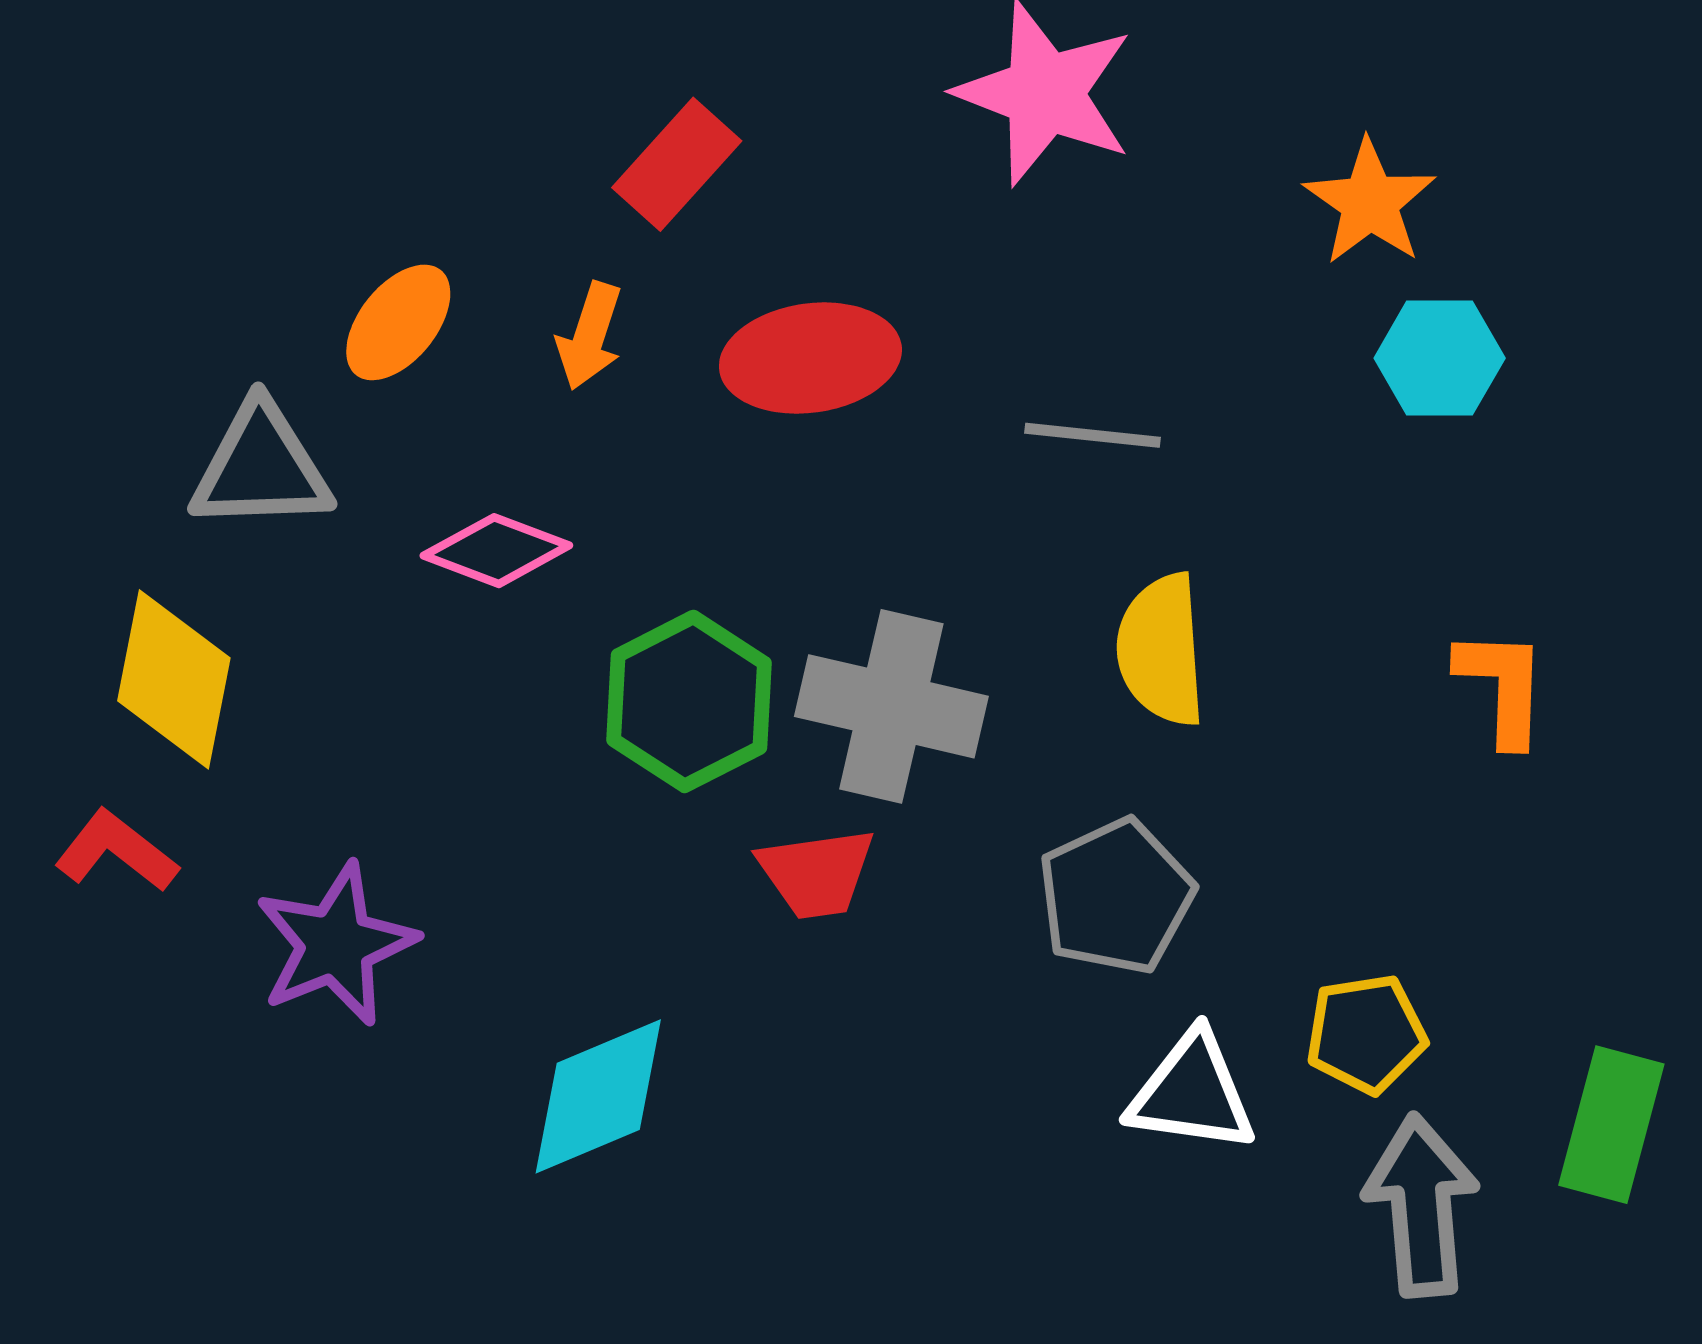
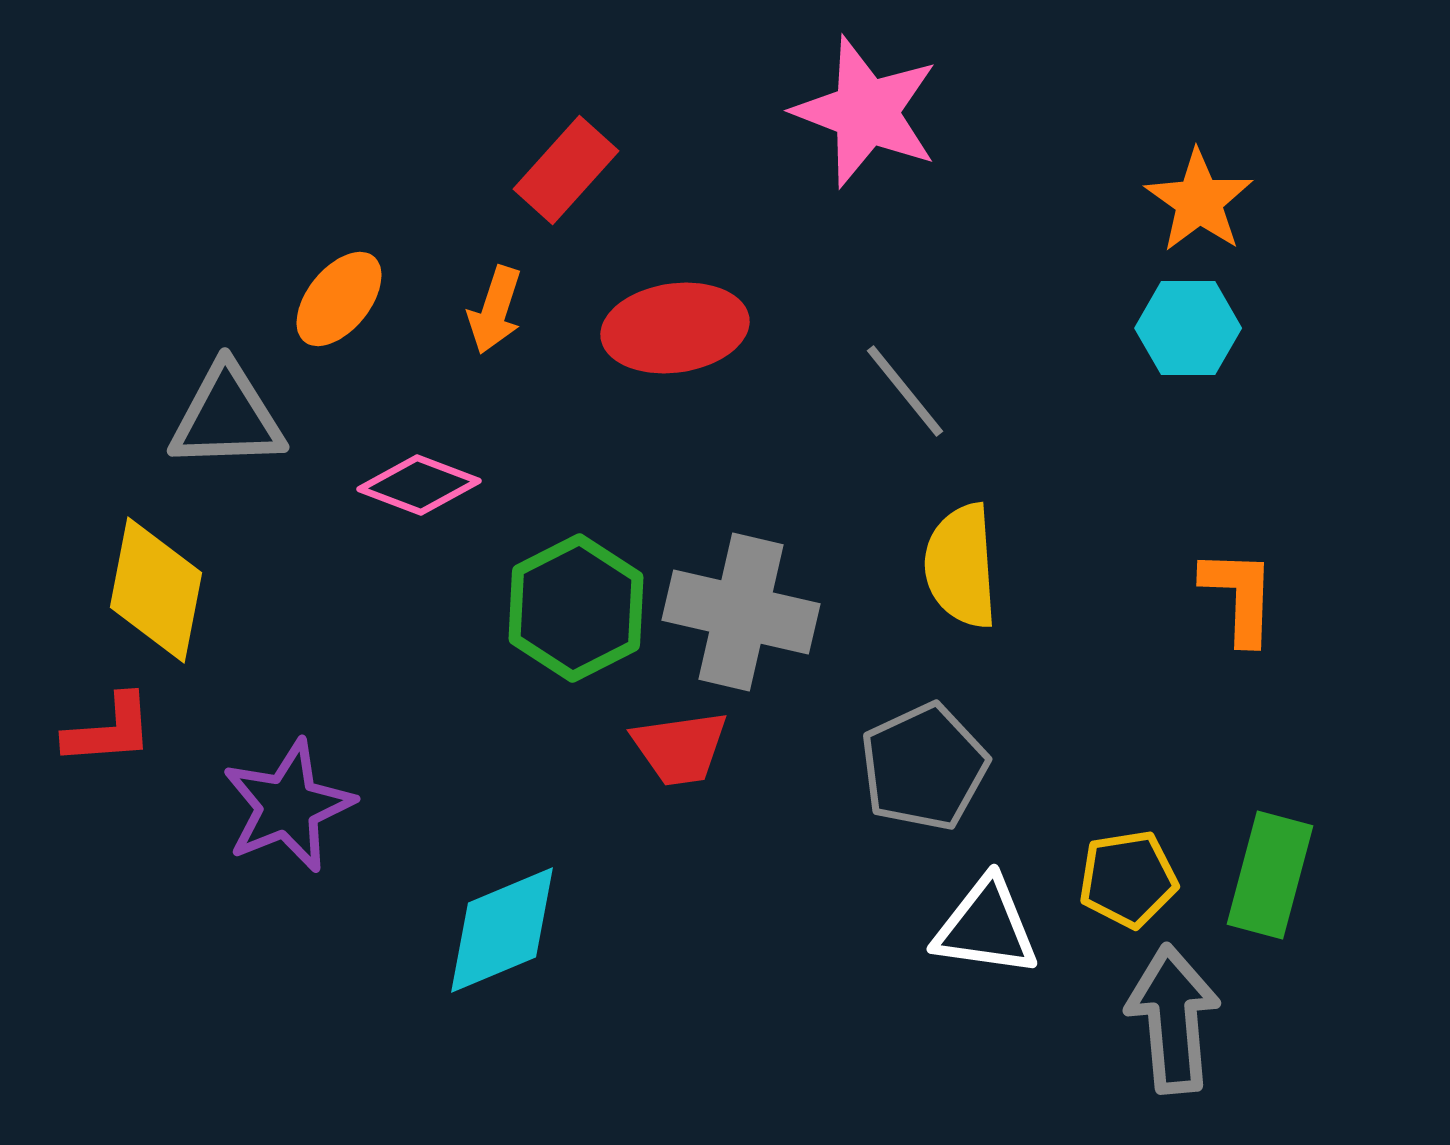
orange star: (1370, 202) -> (1199, 201), moved
gray line: (1093, 435) -> (905, 391), turned 45
red L-shape: (116, 851) -> (109, 730), turned 138
green rectangle: (1611, 1125) -> (1270, 875), moved

